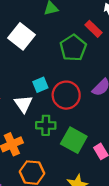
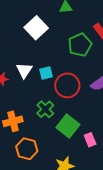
white triangle: (23, 104) -> (24, 70), moved
green cross: (46, 125) -> (45, 109), turned 36

